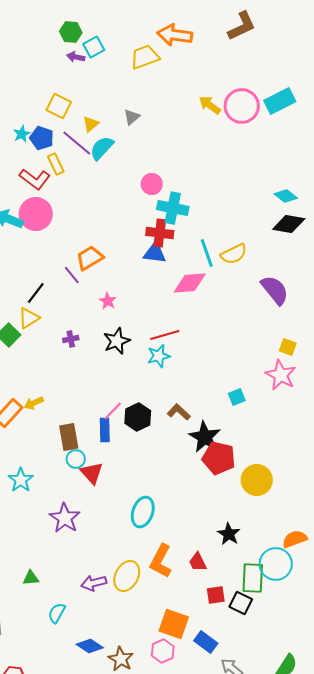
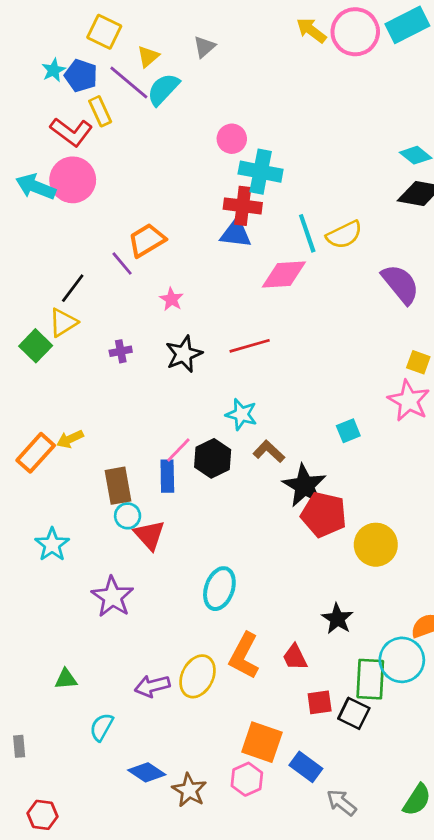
cyan star: (159, 356) -> (241, 414), moved, turned 30

